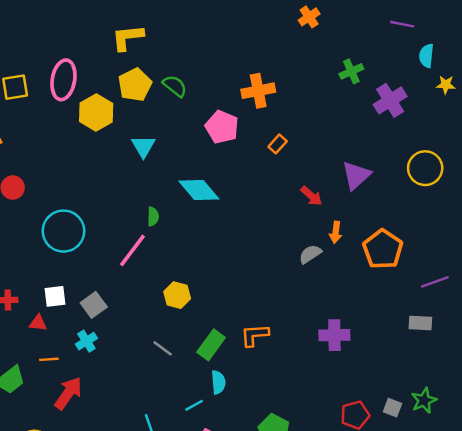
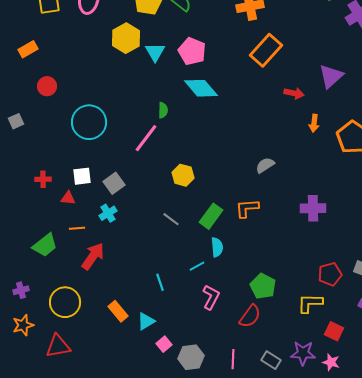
yellow hexagon: (96, 113) -> (126, 38), moved
pink pentagon: (222, 127) -> (192, 51), moved
orange rectangle: (278, 144) -> (266, 50), size x2.0
red arrow: (311, 196) -> (294, 93), turned -30
gray semicircle: (310, 254) -> (265, 165), moved

